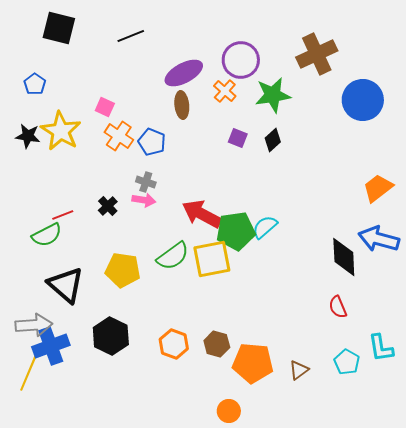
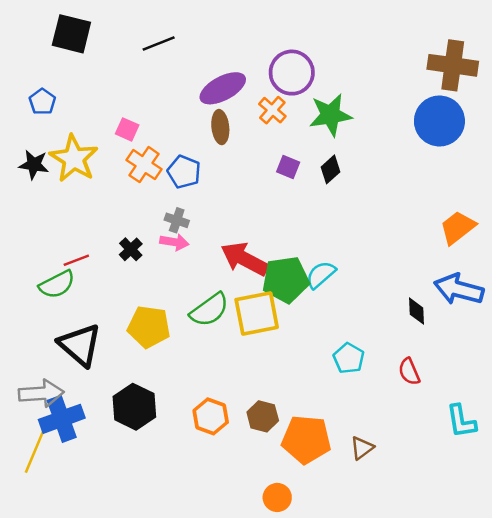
brown cross: (317, 54) -> (453, 65), moved, turned 33
black diamond: (344, 257) -> (416, 311), size x0.6
cyan pentagon: (347, 362) -> (349, 358), moved

